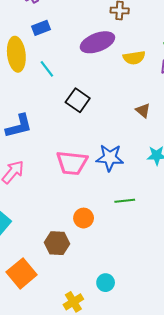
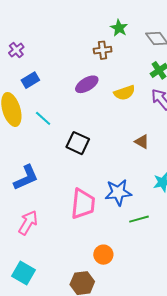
purple ellipse: (97, 42) -> (87, 84), size x0.7
pink trapezoid: (72, 163) -> (83, 204), turned -80
green line: (125, 201) -> (139, 219), moved

